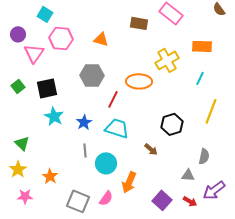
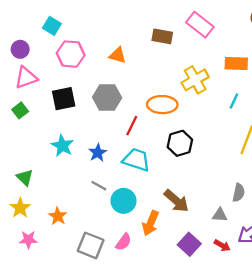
pink triangle: (34, 53) -> (26, 78), moved, turned 35
black square: (47, 88) -> (64, 99), moved
black hexagon: (172, 124) -> (180, 143), moved
brown arrow: (151, 149) -> (176, 201), moved, size x1.6
gray line: (85, 150) -> (99, 186), turned -56

